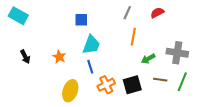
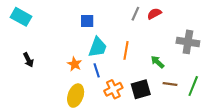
red semicircle: (157, 13) -> (154, 14), moved
orange line: (133, 37) -> (126, 50), moved
gray cross: (177, 53) -> (188, 42), moved
orange star: (59, 57) -> (75, 64), moved
green arrow: (148, 59) -> (157, 62), turned 72

